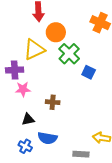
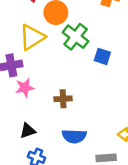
black triangle: (28, 119) -> (28, 131), moved
blue semicircle: (47, 138) -> (74, 136), moved

